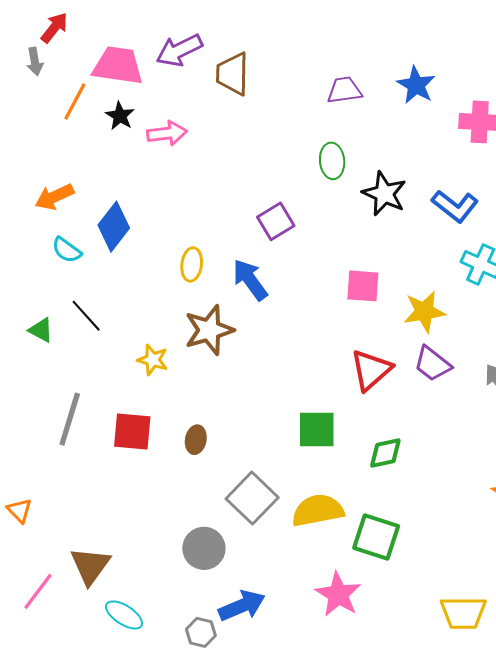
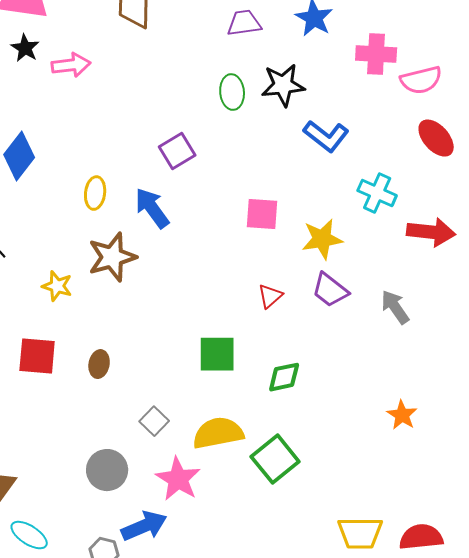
black star: (384, 194) -> (283, 85), moved, turned -30
blue L-shape: (455, 206) -> (326, 136), moved
red triangle: (371, 370) -> (270, 296), size x0.6
gray square: (252, 498) -> (154, 421), size x0.6
green square: (376, 537) -> (275, 459), turned 33
pink star: (338, 594) -> (178, 479), moved

